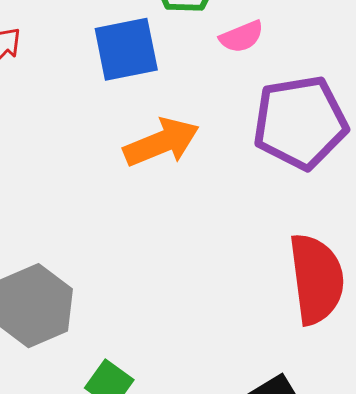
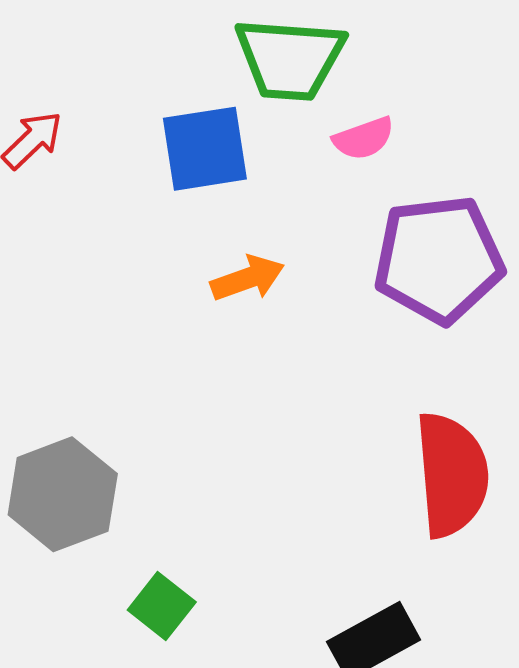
orange arrow: (161, 142) -> (248, 278), size x0.7

